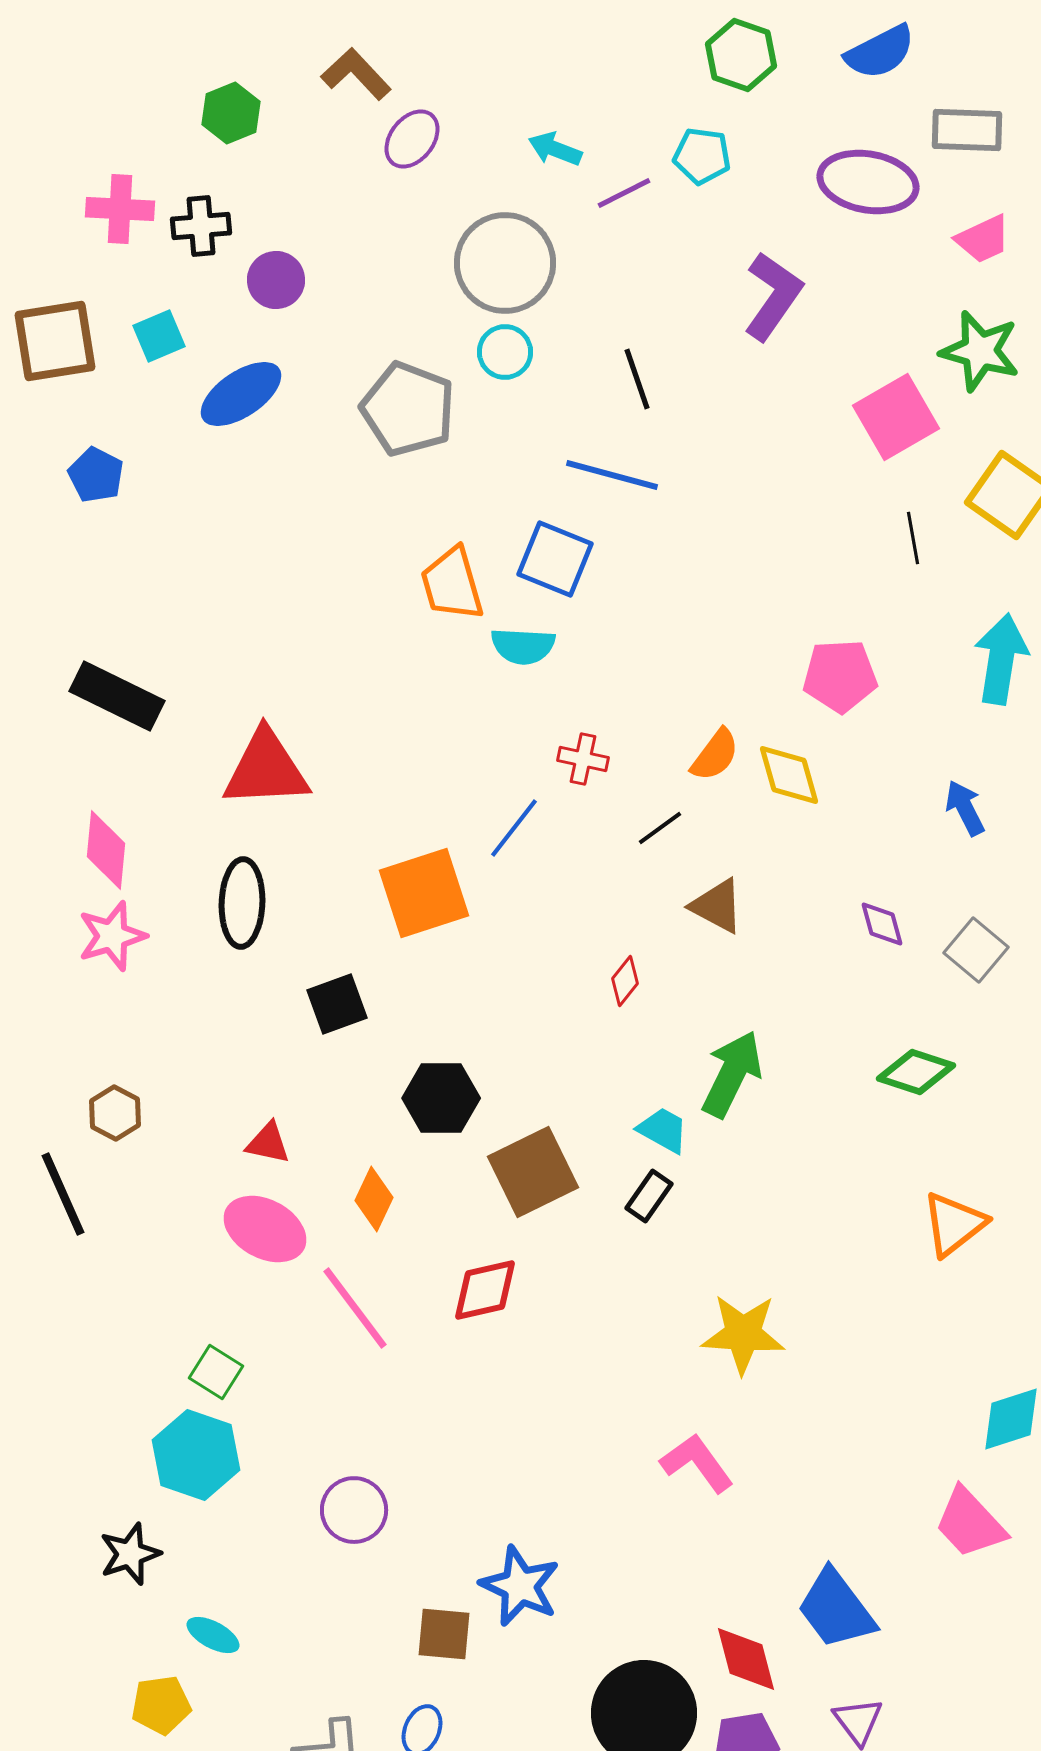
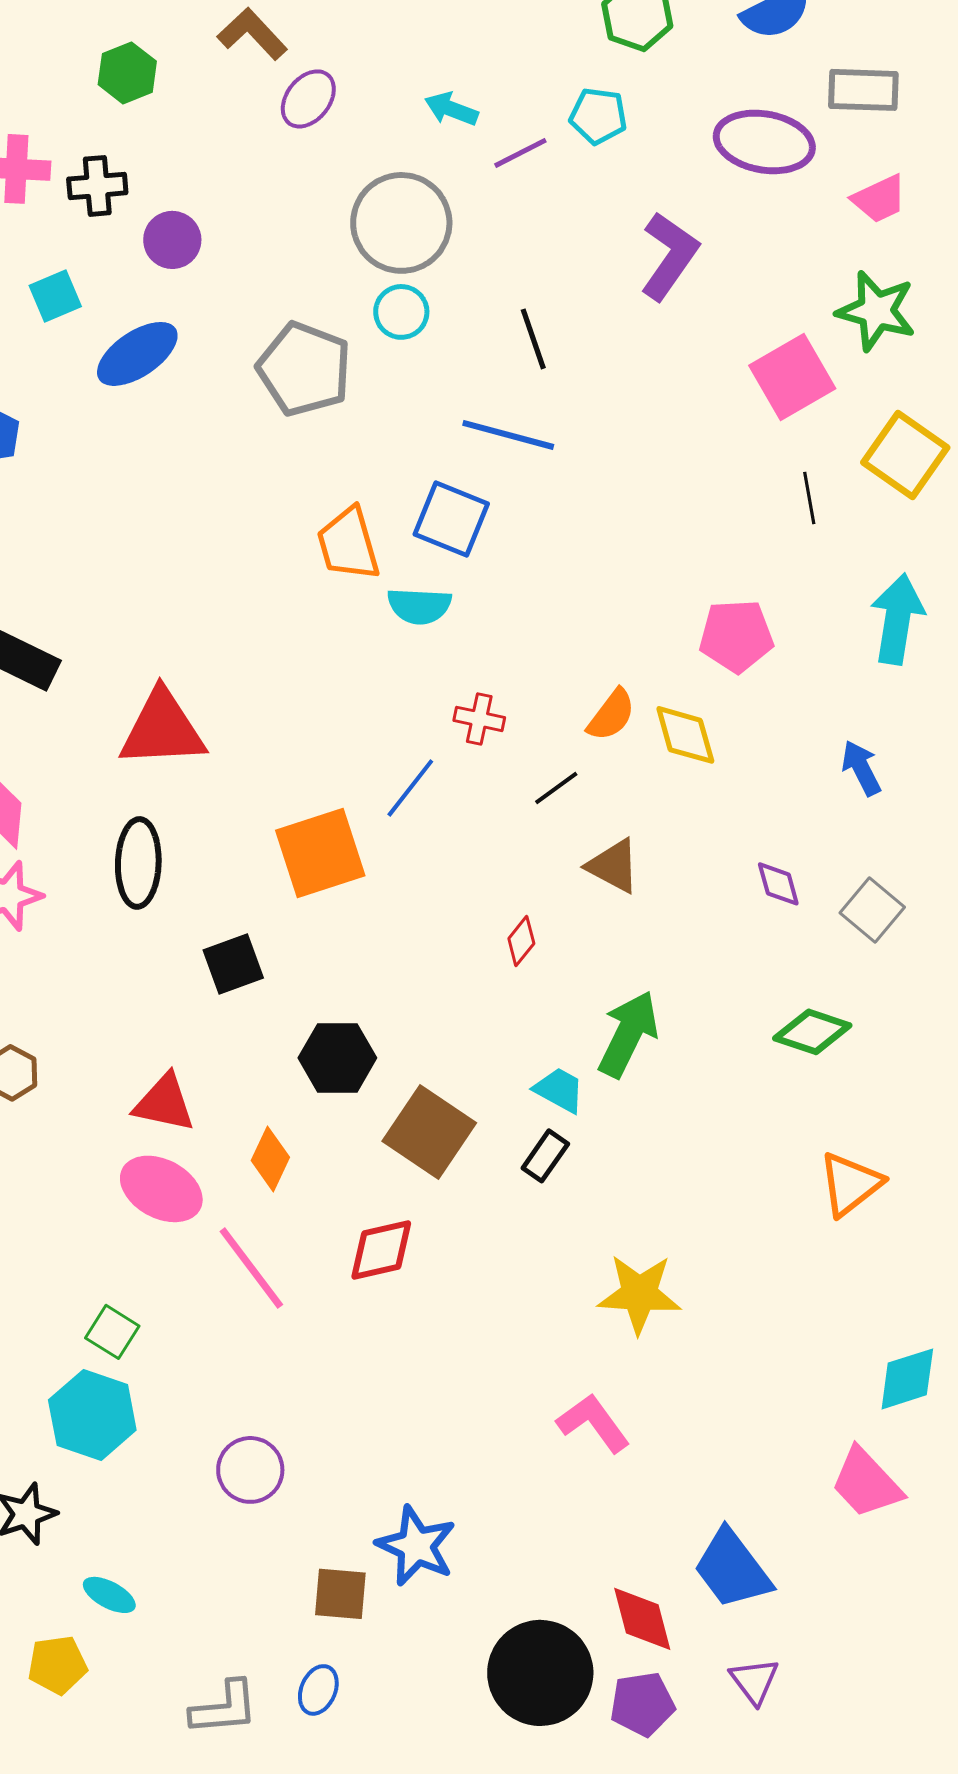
red triangle: (268, 1143) -> (164, 1103), size x1.4
brown square: (533, 1172) -> (429, 1132), turned -30

